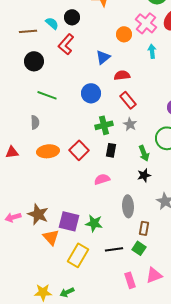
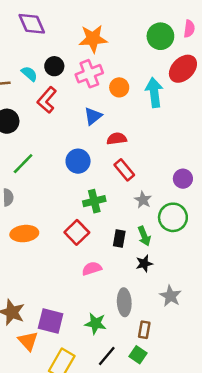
pink cross: (146, 23) -> (89, 74), moved, turned 30
cyan arrow: (152, 51) -> (154, 92), moved, size x1.6
green line: (47, 95) -> (23, 164), turned -66
gray star: (130, 124) -> (143, 200), moved
red square: (79, 150) -> (77, 232), moved
black rectangle: (111, 150) -> (119, 239), moved
green star: (94, 223) -> (96, 323), moved
black line: (114, 249) -> (107, 356), turned -42

